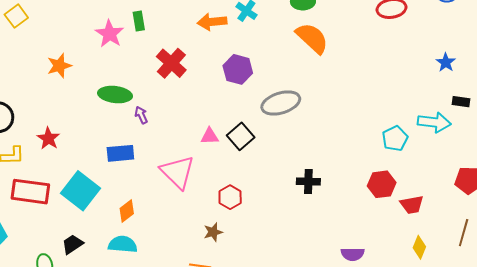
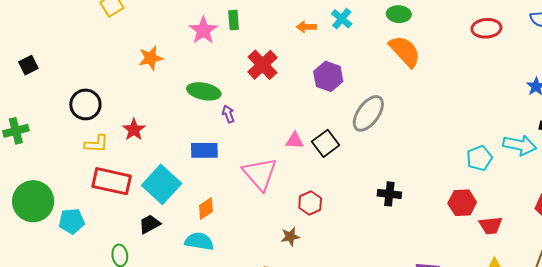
orange arrow: (212, 22) -> (306, 27), size x0.7
gray ellipse: (281, 103) -> (368, 113), turned -42
black trapezoid: (73, 244) -> (150, 224), moved

